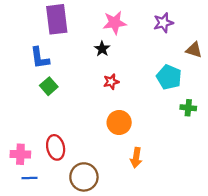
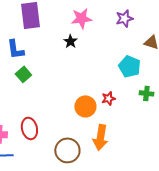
red star: (111, 82) -> (108, 98), moved
orange arrow: (136, 158) -> (100, 137), size x1.4
brown circle: (84, 177) -> (67, 150), moved

